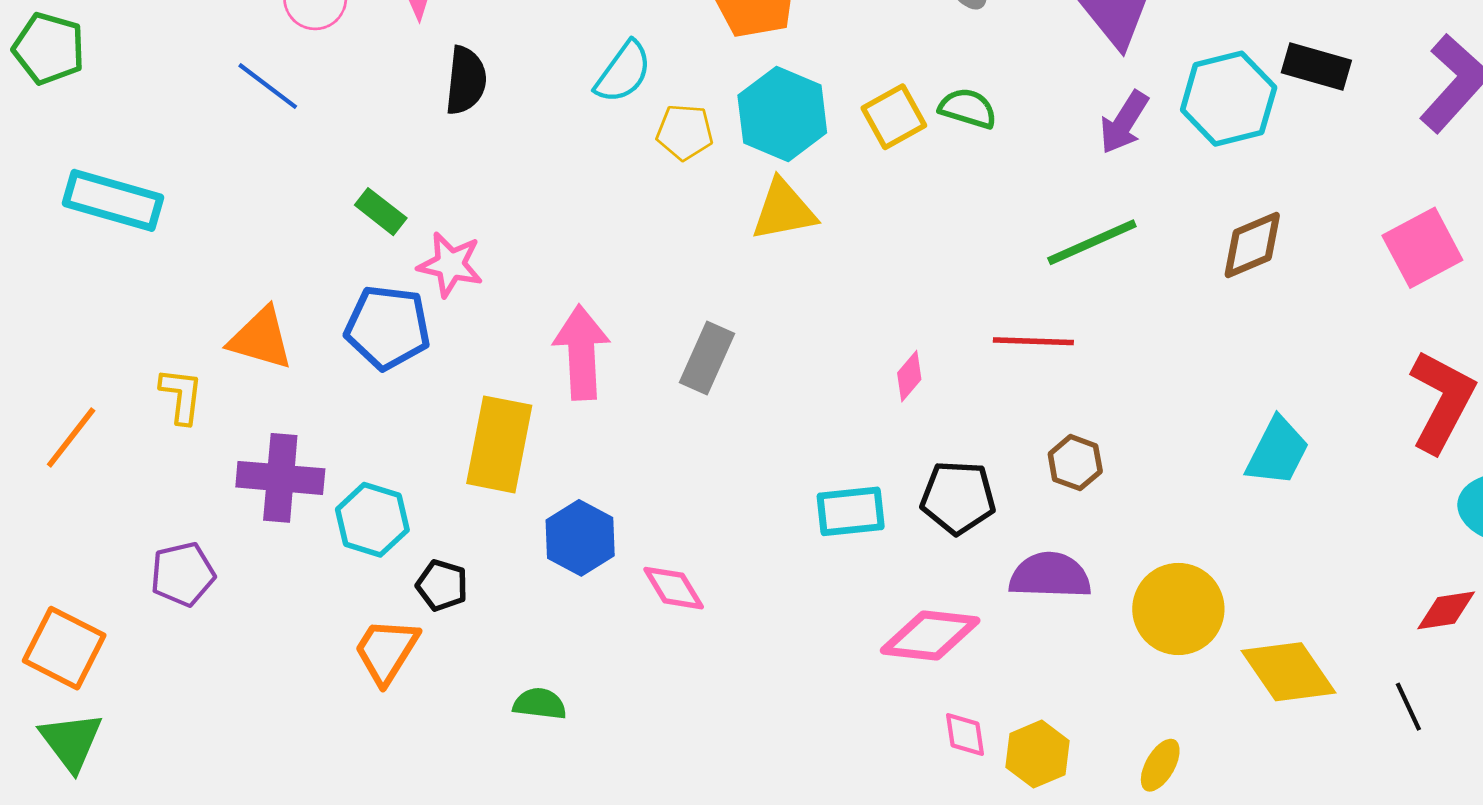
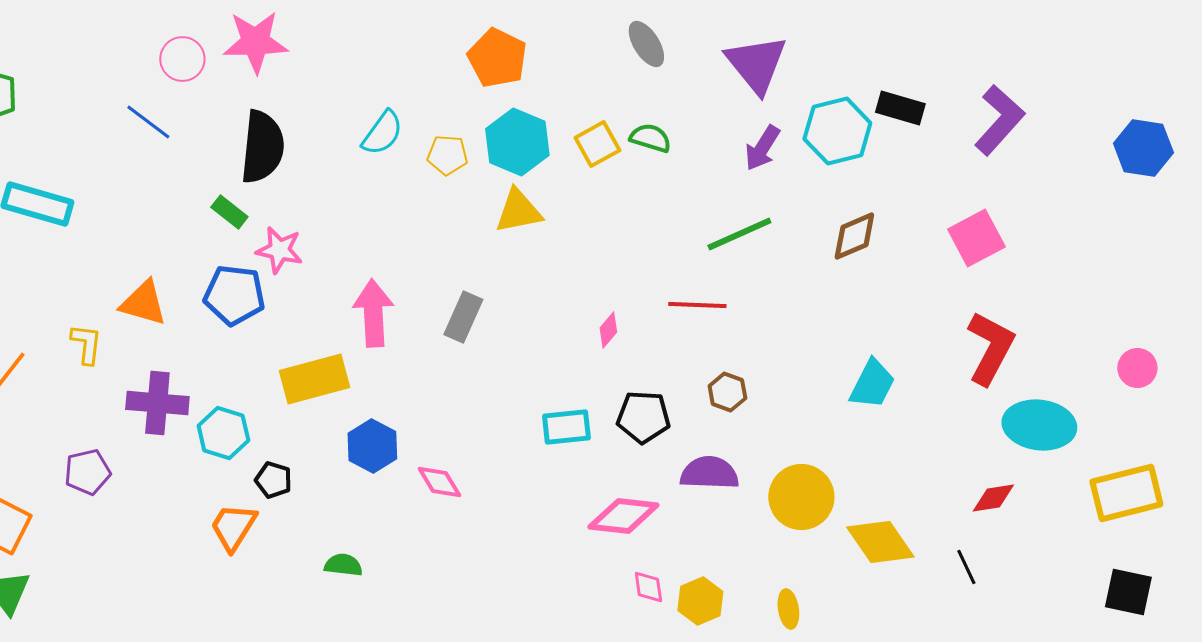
cyan semicircle: (623, 72) -> (382, 133), moved
black semicircle: (466, 80) -> (262, 147), moved, size x1.5
yellow rectangle: (499, 444) -> (314, 379), turned 64
yellow ellipse: (1160, 765) -> (788, 609), turned -39

